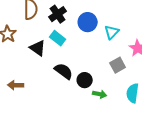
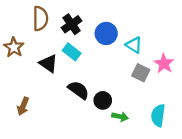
cyan triangle: (112, 32) -> (134, 45), turned -42
gray square: (118, 65) -> (141, 73), moved, turned -35
brown arrow: (16, 85) -> (23, 106), turned -70

